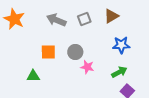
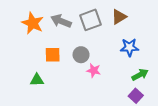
orange star: (14, 19) -> (33, 23), moved
gray square: (84, 19) -> (91, 20), size x1.5
green arrow: (119, 72) -> (140, 75), moved

